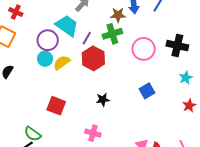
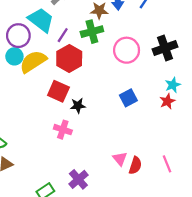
black cross: (177, 46) -> (165, 48), turned -35
yellow semicircle: (62, 63) -> (33, 62), size x1.4
red square: (56, 106) -> (58, 91), moved
red star: (189, 106) -> (167, 101), moved
pink cross: (93, 133) -> (63, 130), moved

